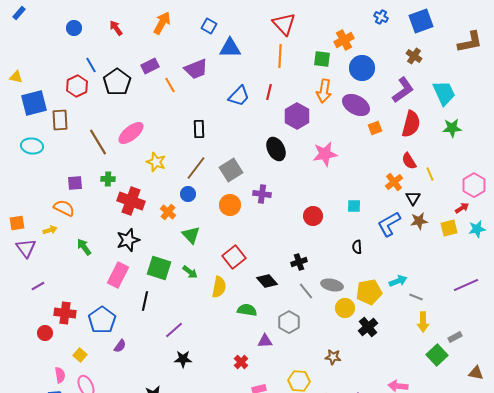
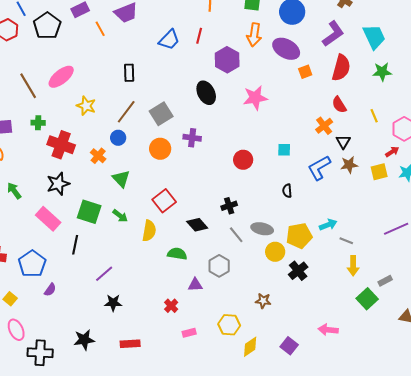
yellow line: (430, 174) -> (374, 116), moved
pink rectangle: (118, 275) -> (48, 219), turned -75

